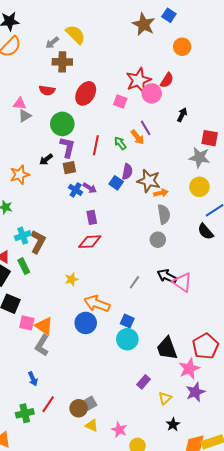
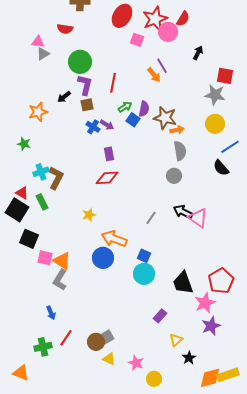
red ellipse: (86, 93) -> (122, 16), moved
green arrow: (120, 143) -> (125, 107), moved, turned 96
yellow triangle: (165, 398) -> (176, 340), moved

